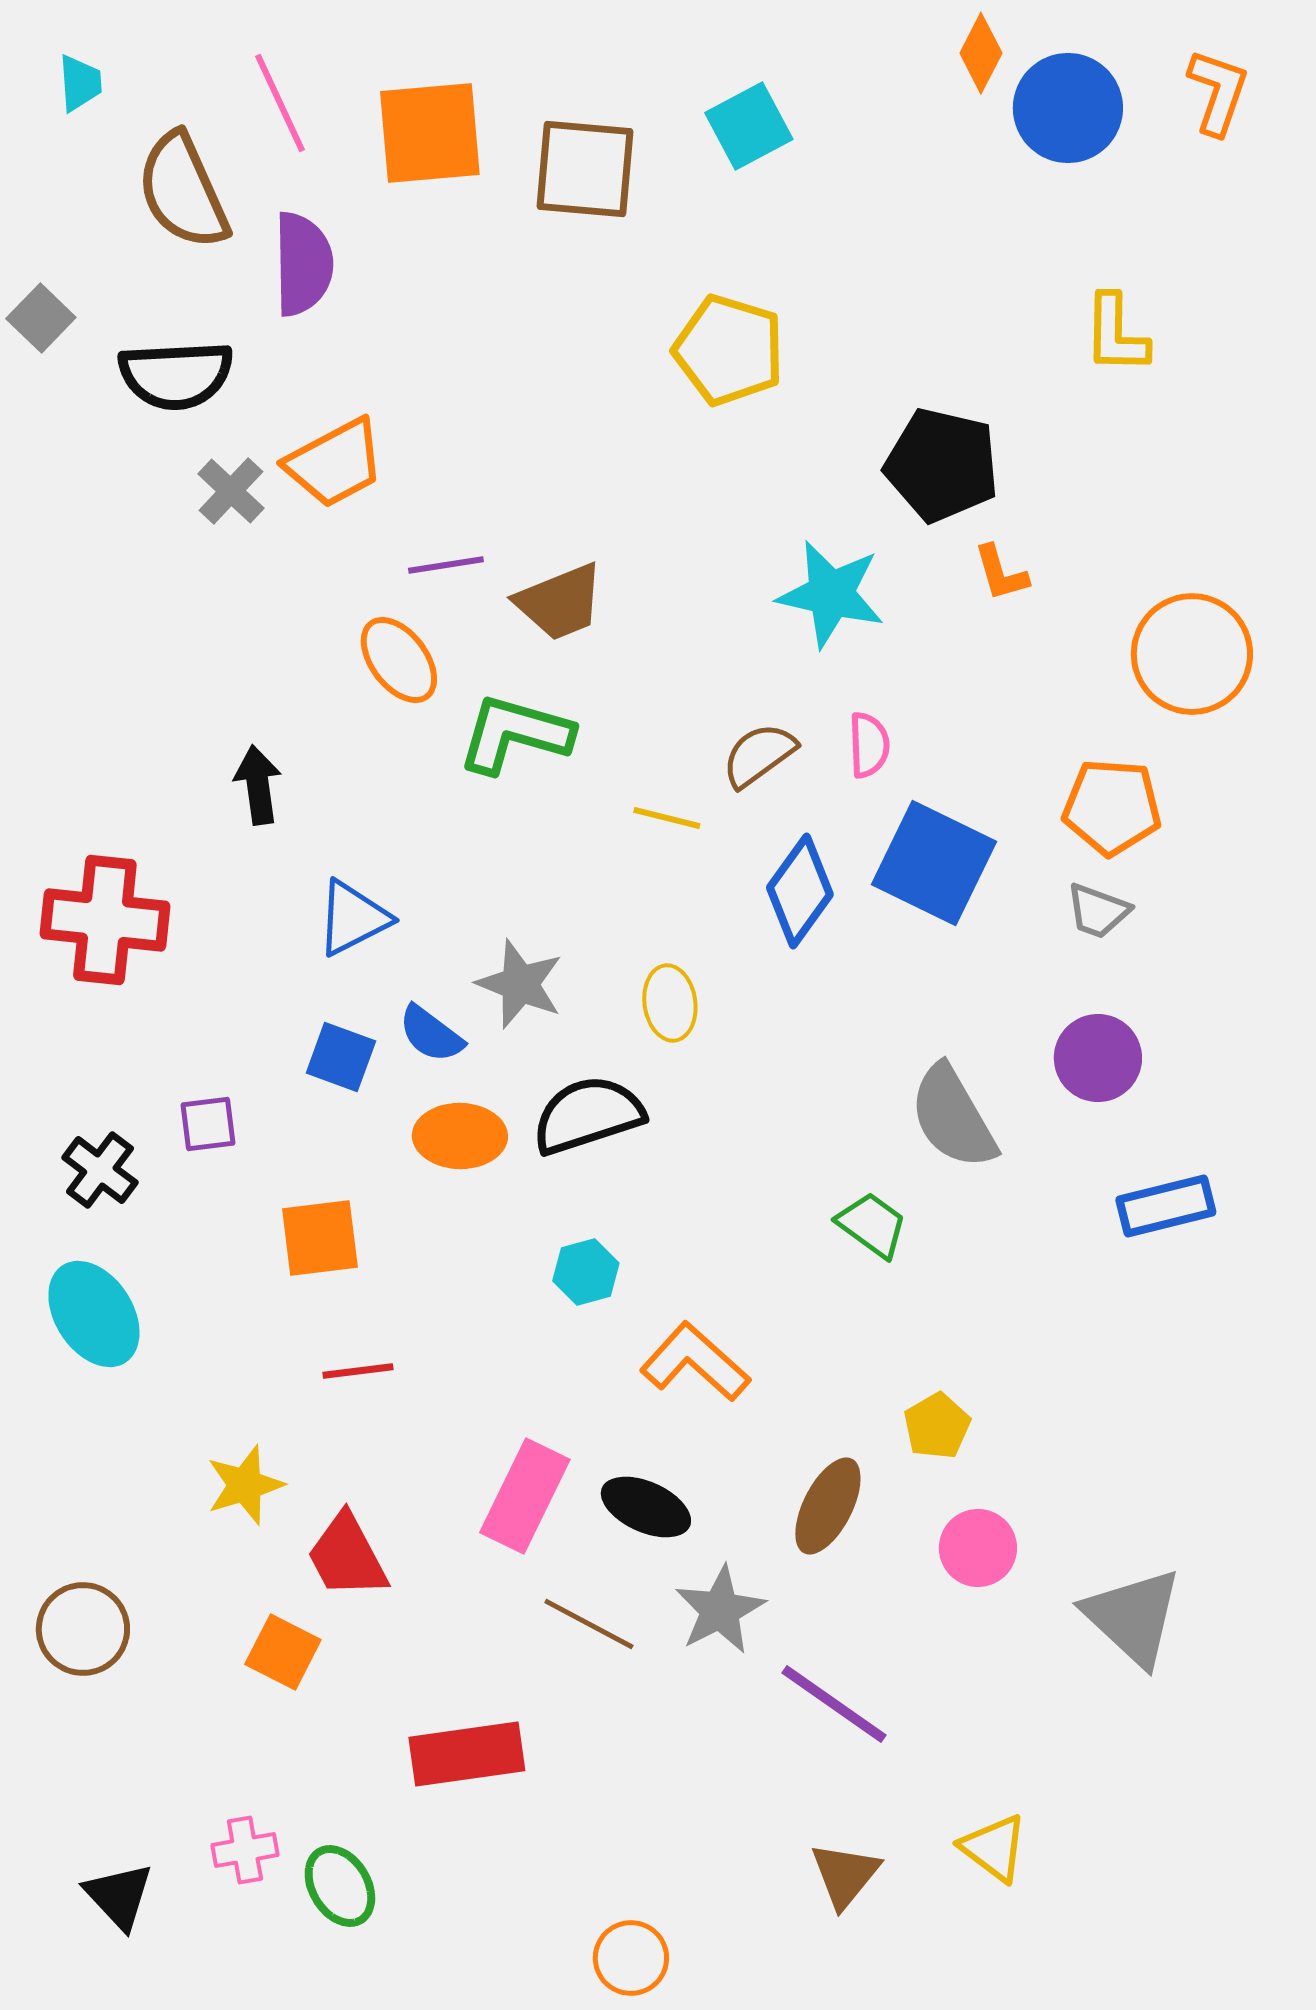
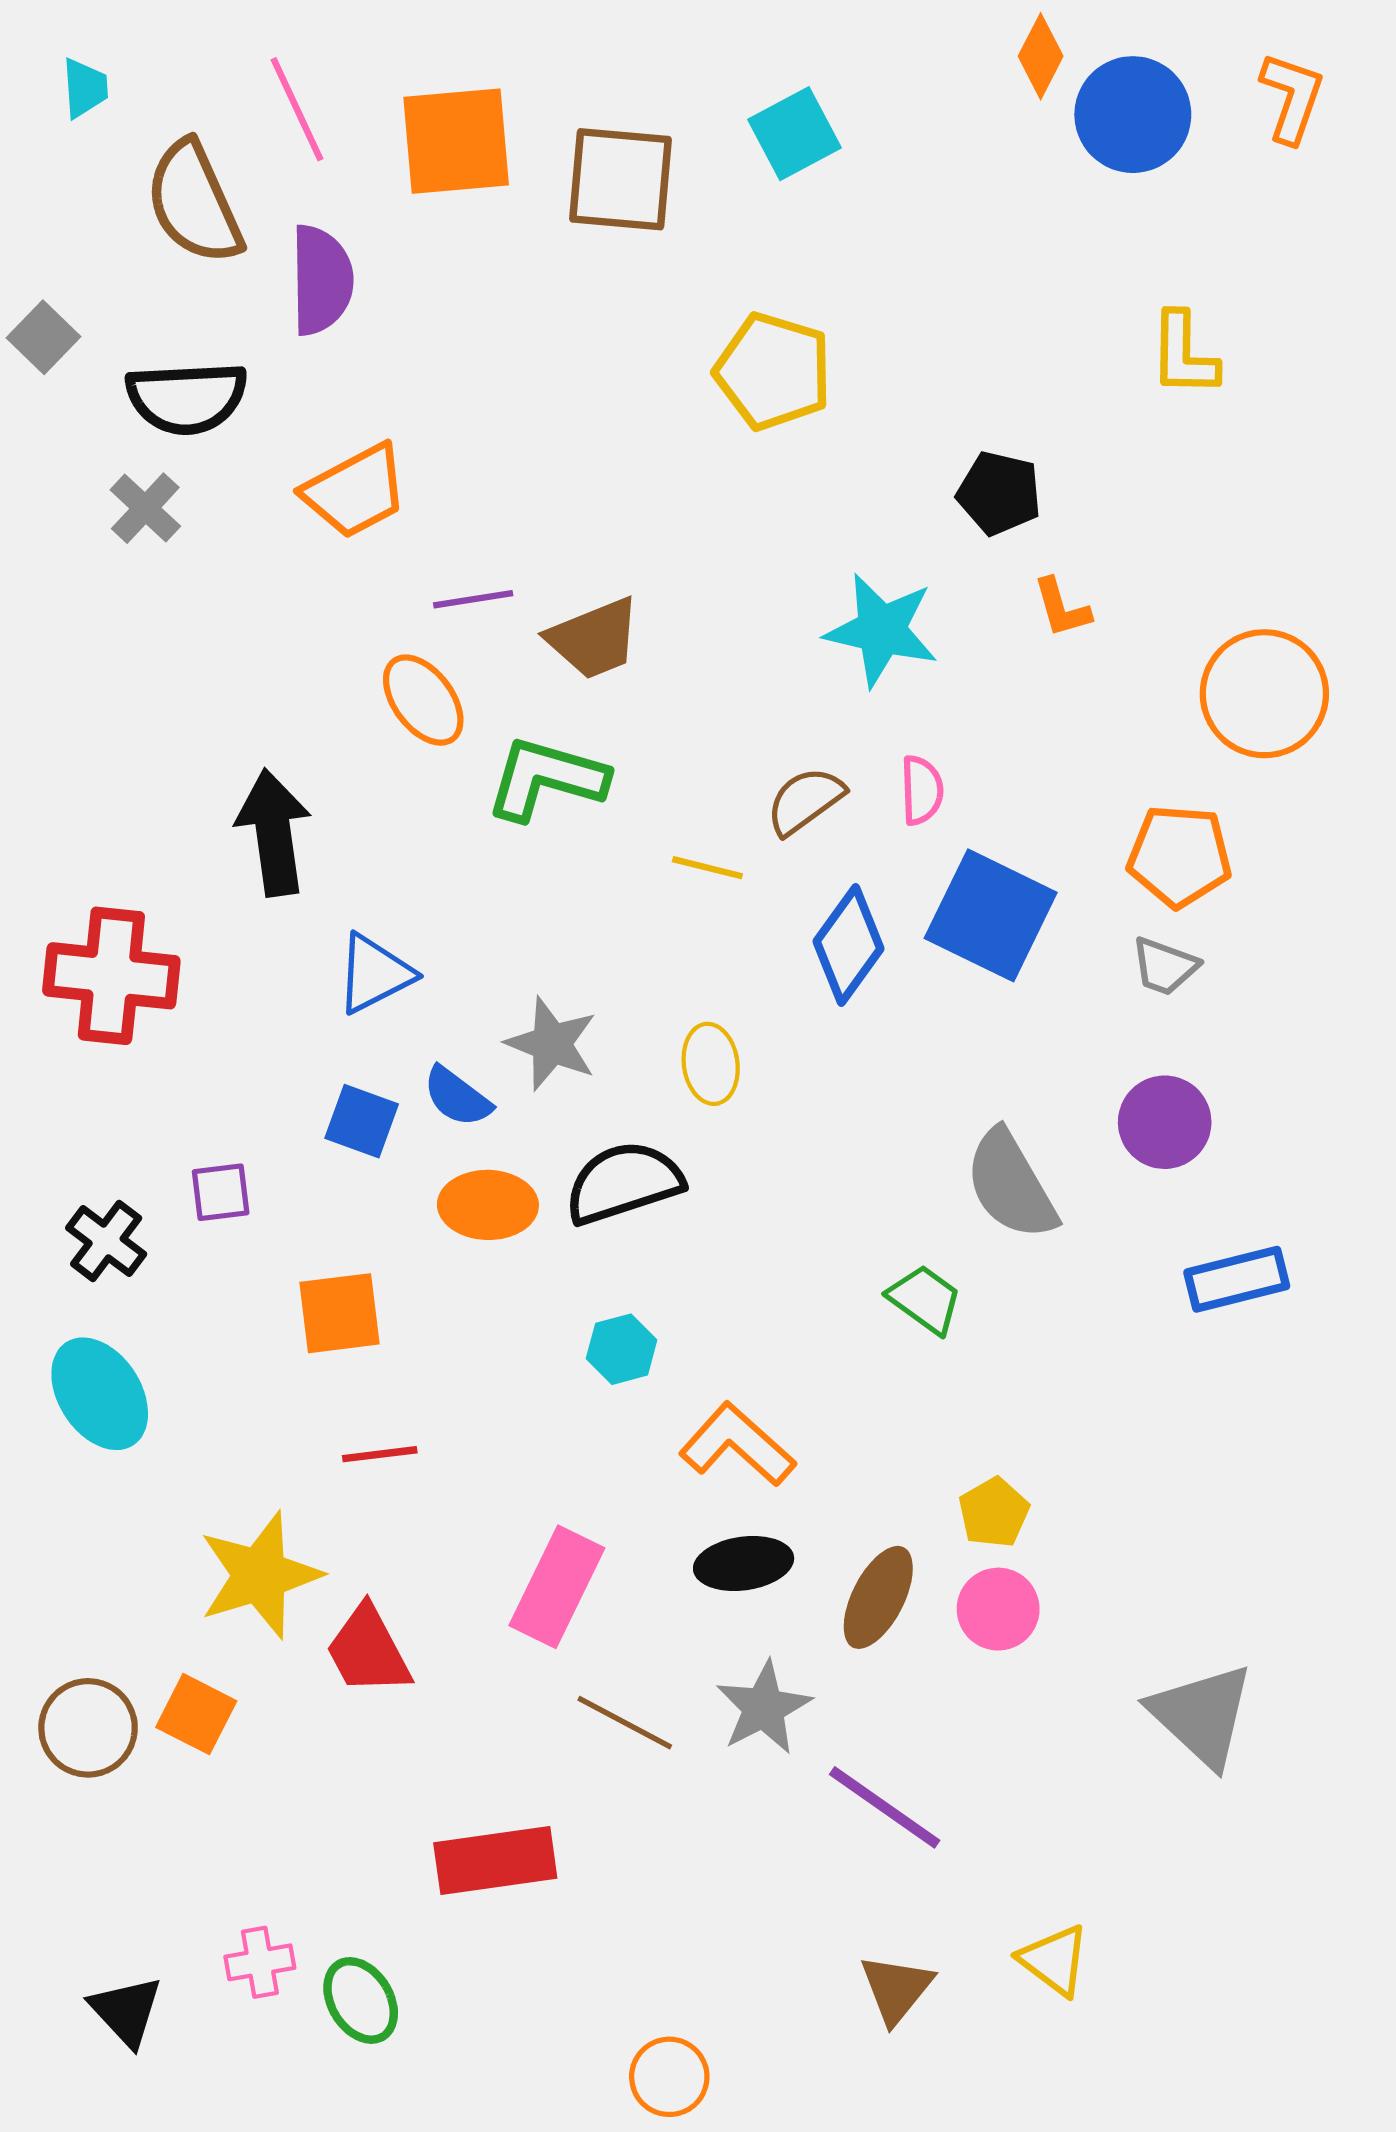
black pentagon: (942, 465) -> (999, 493), size x0.7
gray cross: (231, 491) -> (145, 508), moved
black arrow: (258, 785) -> (274, 833), size x1.5
yellow star: (245, 1485) -> (260, 1575), size x1.5
black ellipse: (646, 1507) -> (744, 1563), moved, turned -32
pink circle: (978, 1548) -> (998, 1609), moved
orange square: (283, 1652) -> (196, 1714), moved

